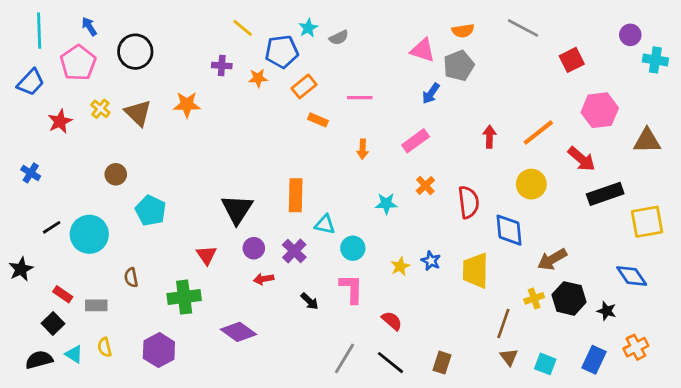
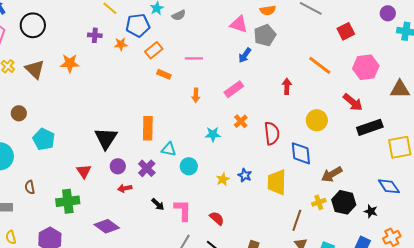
orange line: (538, 132) -> (320, 65), moved, turned 75
pink L-shape: (351, 289) -> (183, 210), moved

